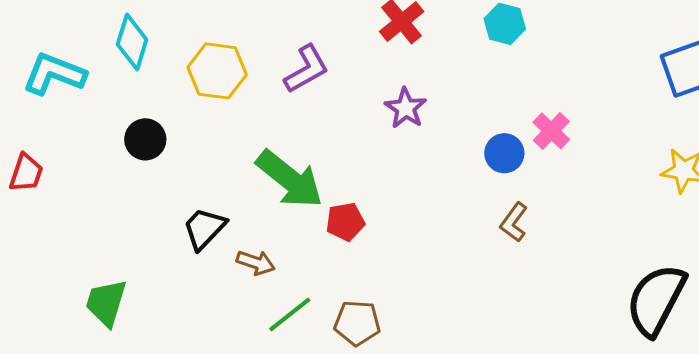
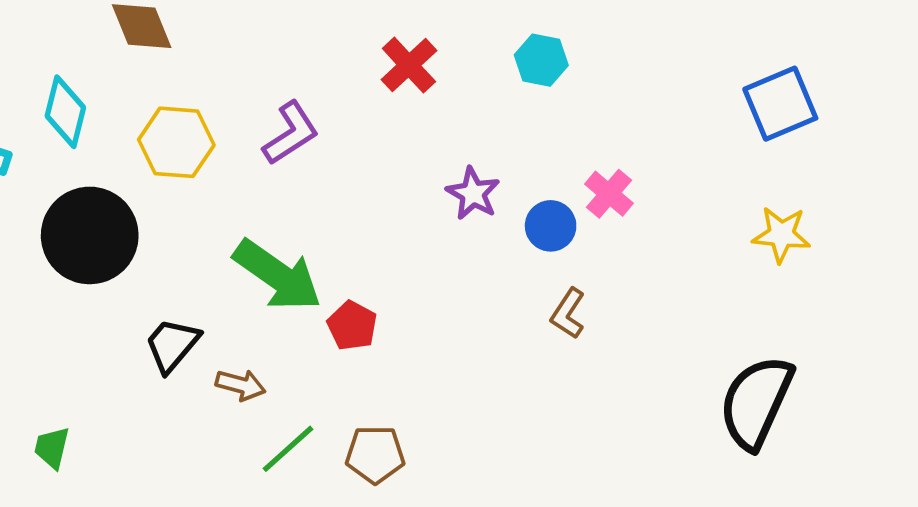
purple star: (406, 108) -> (473, 193), moved
black circle: (145, 139) -> (90, 235), size x1.8
red pentagon: (345, 222) -> (352, 326), turned -30
green trapezoid: (106, 303) -> (52, 448), size x0.7

